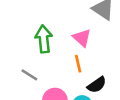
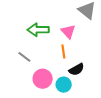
green arrow: (44, 39) -> (38, 30), turned -90

